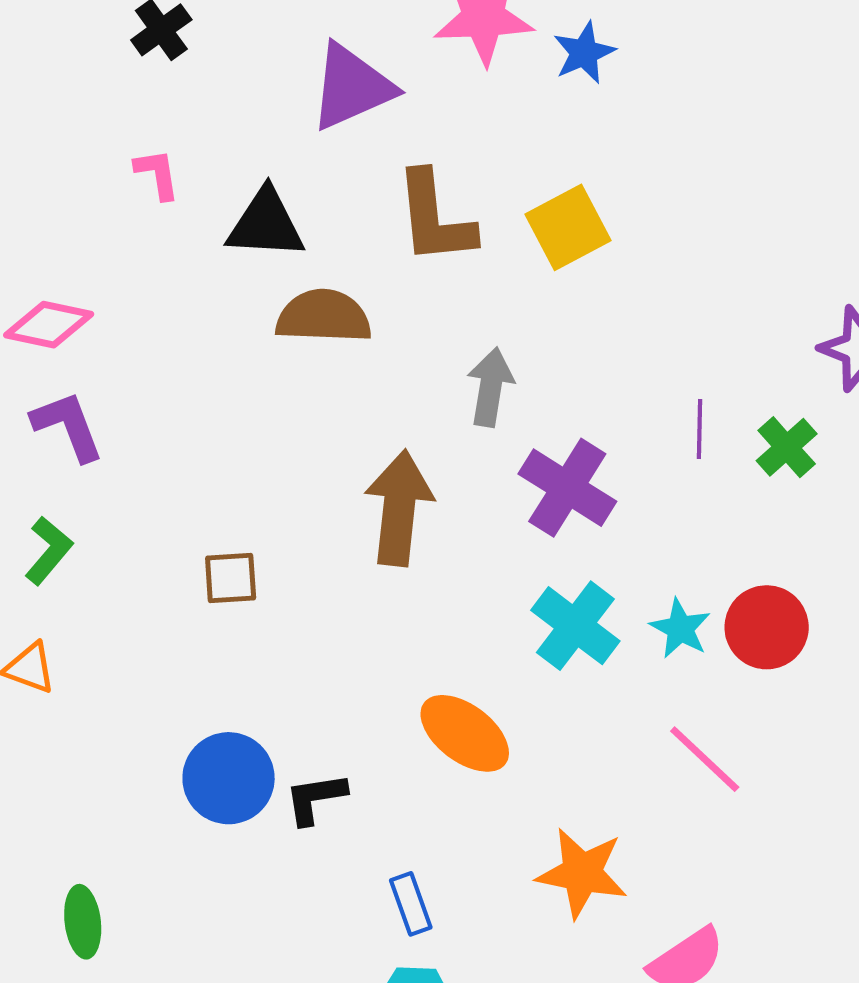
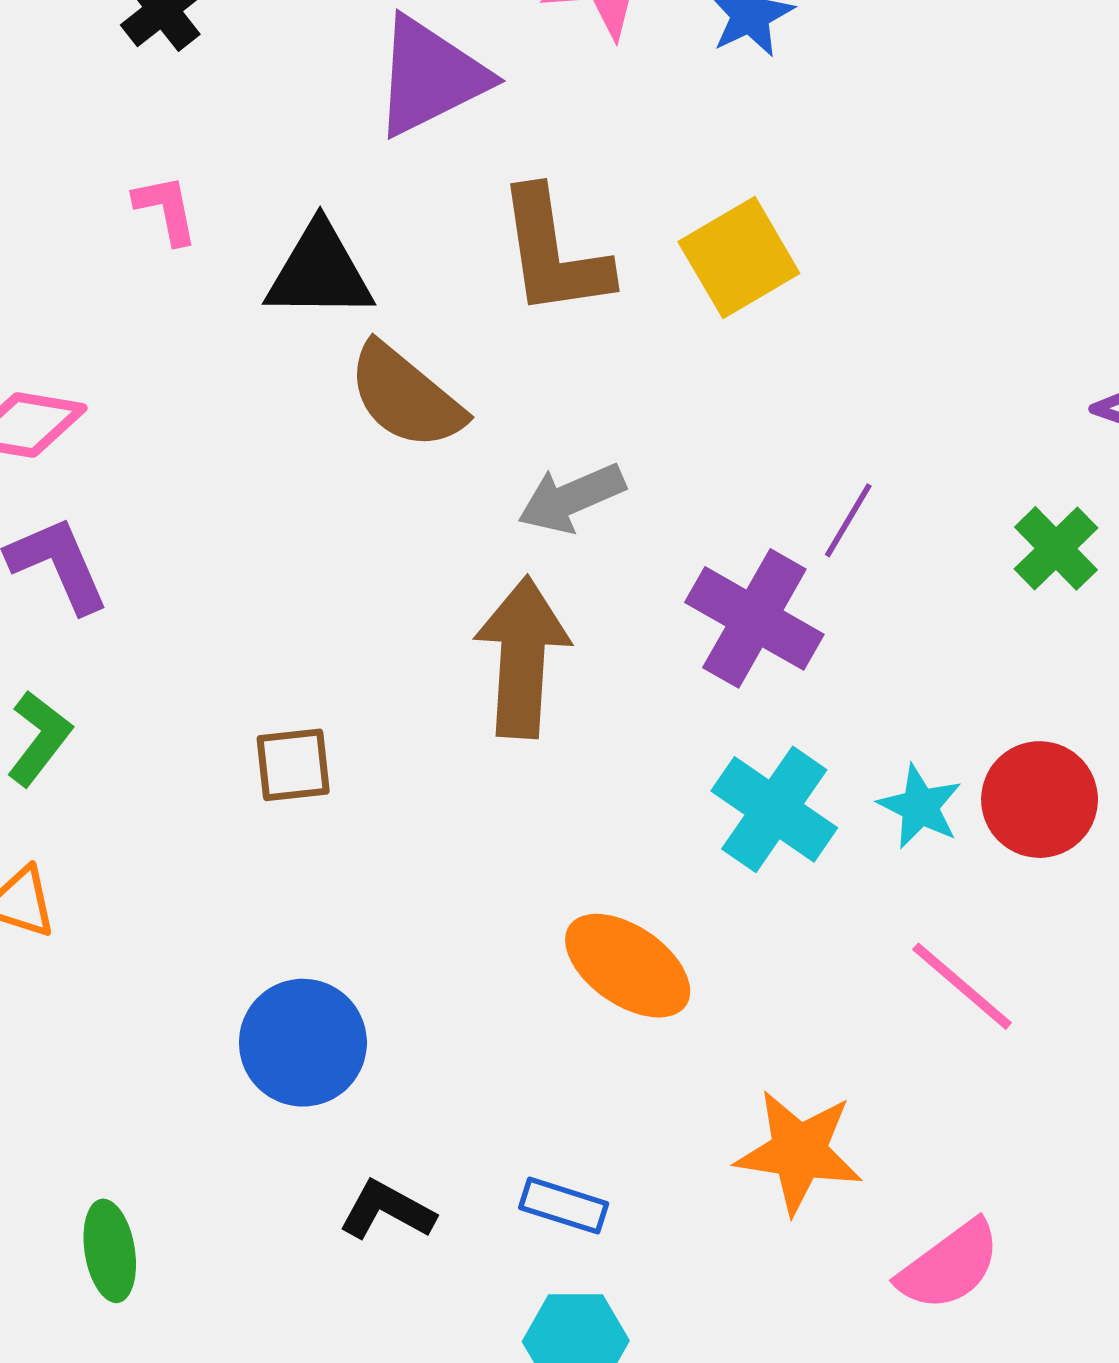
brown semicircle: (324, 316) -> (406, 396), turned -140
gray arrow: (490, 387) -> (571, 498), moved, turned -120
purple line: (699, 429) -> (848, 520), moved, turned 32
black L-shape: (315, 798) -> (387, 1210), moved, turned 40
blue rectangle: (411, 904) -> (564, 1206), turned -50

